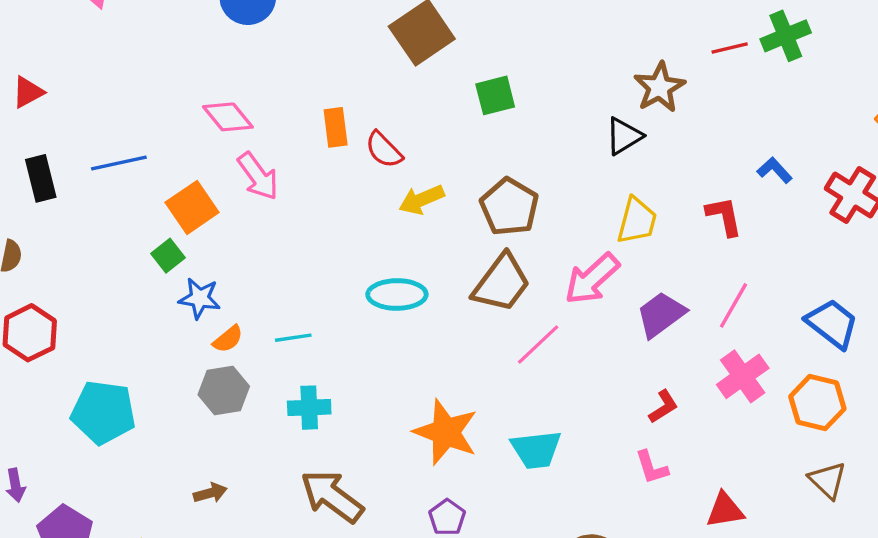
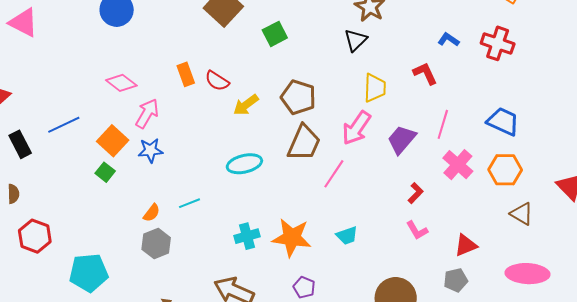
pink arrow: (258, 176) -> (147, 113), turned -100
blue star: (200, 298) -> (150, 150), moved
cyan cross: (309, 408) -> (247, 236), moved
cyan trapezoid: (536, 450) -> (347, 236), size x0.7

